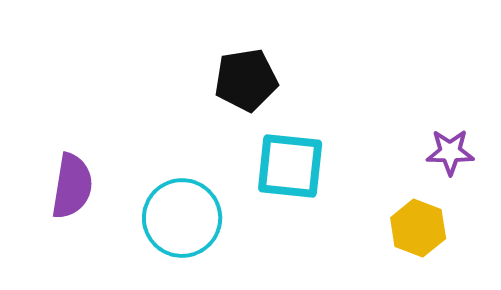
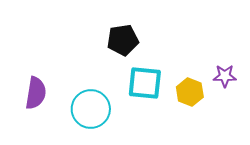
yellow hexagon: (418, 228) -> (190, 92), moved

